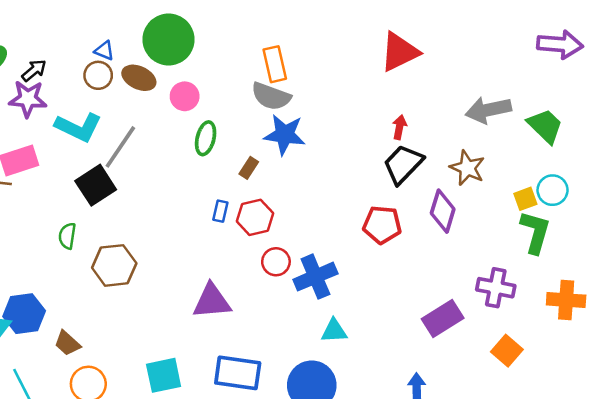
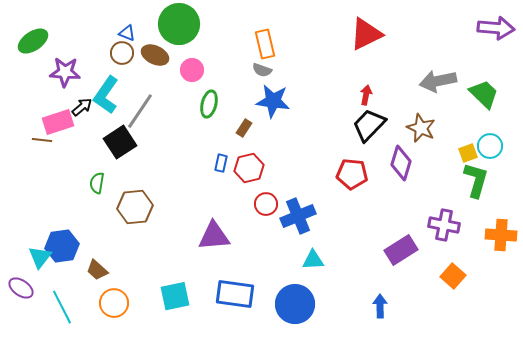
black arrow: (34, 70) -> (82, 107), moved
gray semicircle: (271, 96) -> (262, 70), size x0.6
cyan L-shape: (78, 127) -> (106, 95), turned 99

